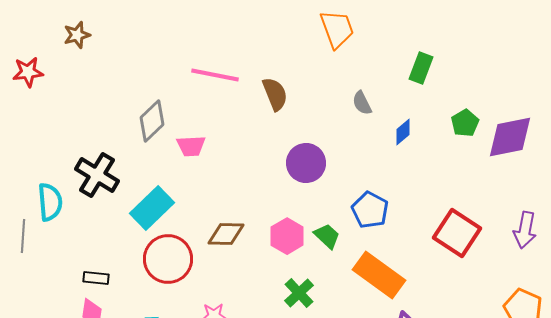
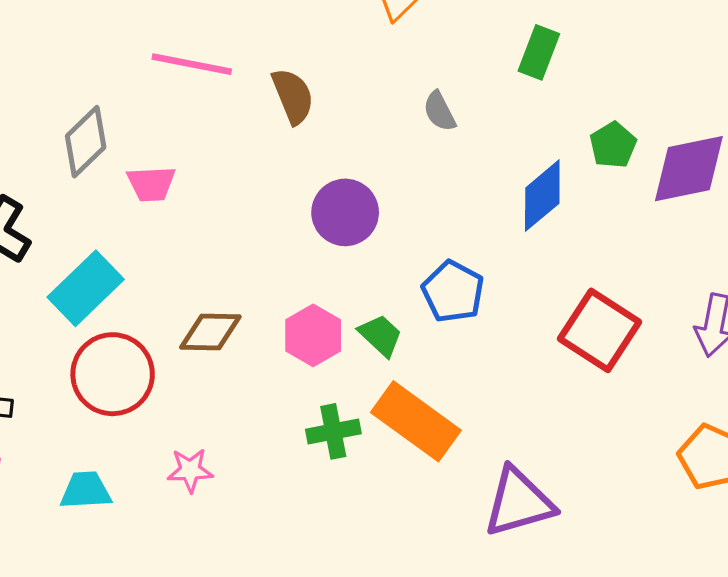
blue diamond: (403, 132) -> (542, 196), moved, size x1.6
orange rectangle: (379, 275) -> (416, 421), moved
green cross: (299, 293) -> (333, 431), turned 32

